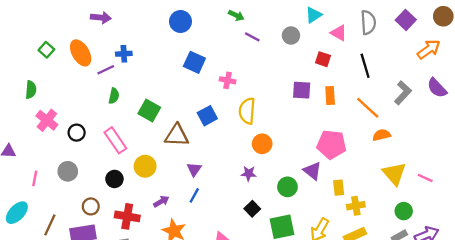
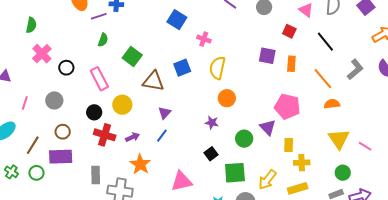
black line: (365, 66) -> (325, 42), turned -30
brown circle: (91, 206) -> (63, 132), moved
red cross: (127, 216) -> (105, 135), moved

